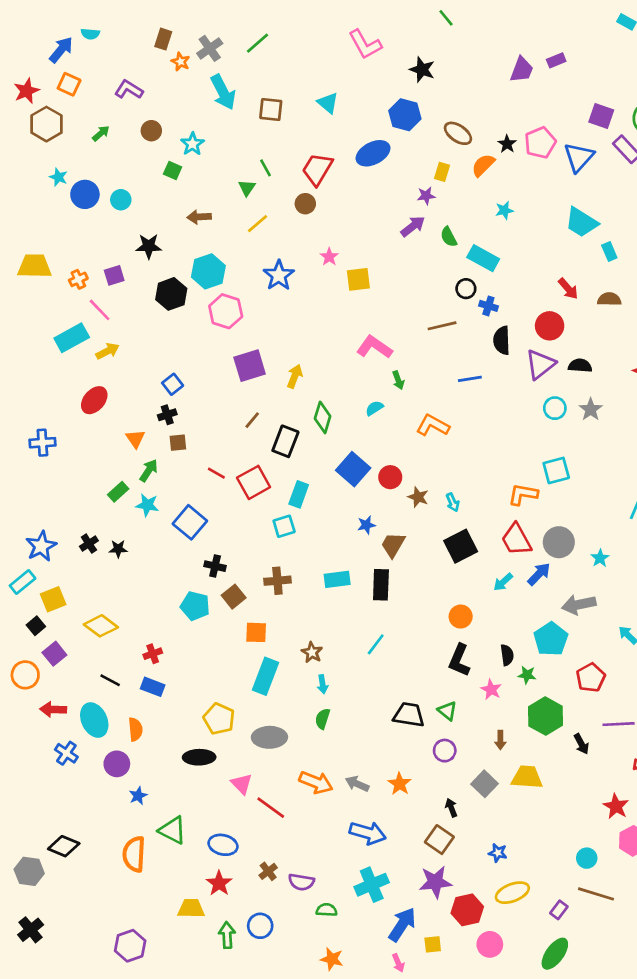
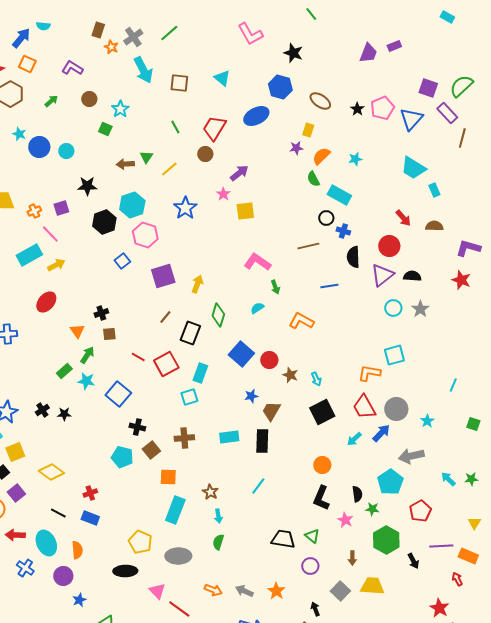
orange semicircle: (483, 165) -> (321, 156), moved
green triangle: (247, 188) -> (146, 157), moved
purple arrow: (413, 226) -> (239, 173), moved
blue square: (173, 384) -> (122, 261), moved
orange arrow: (316, 782) -> (213, 590), size x0.7

